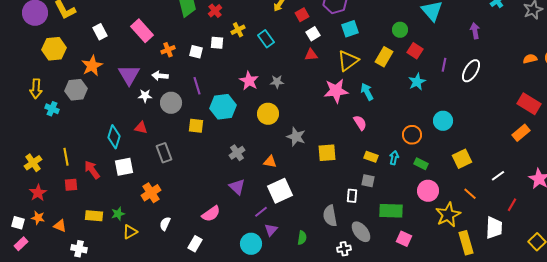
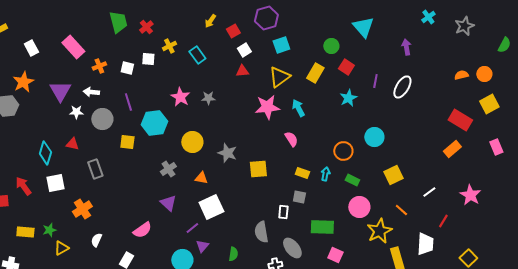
yellow circle: (268, 114) -> (192, 142), moved

